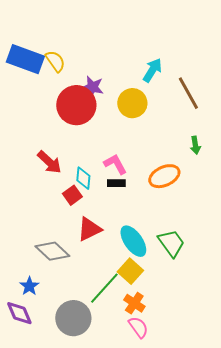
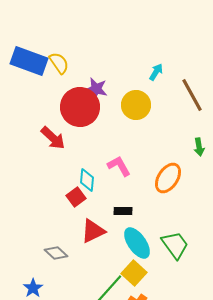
cyan arrow: (152, 70) -> (156, 72), size x0.7
red arrow: (49, 162) -> (53, 138), moved
orange ellipse: (164, 176) -> (168, 178), turned -32
black rectangle: (116, 183) -> (123, 211), moved
gray diamond: (52, 251) -> (56, 253), size x0.7

